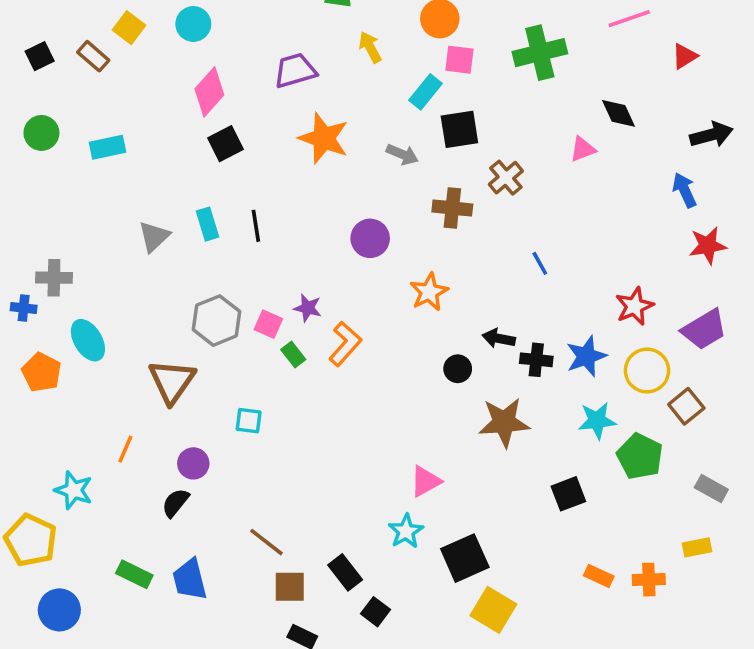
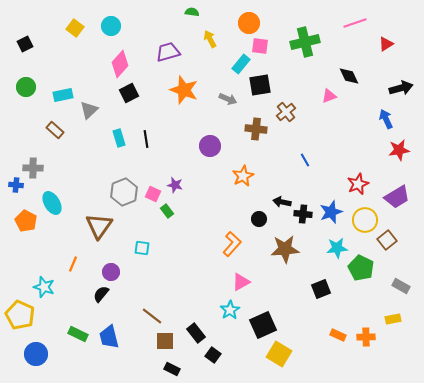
brown rectangle: (93, 56) -> (55, 130), moved
gray triangle: (154, 237) -> (89, 110), moved
orange L-shape: (345, 344) -> (232, 244), moved

